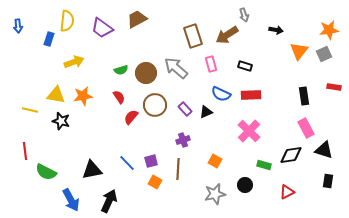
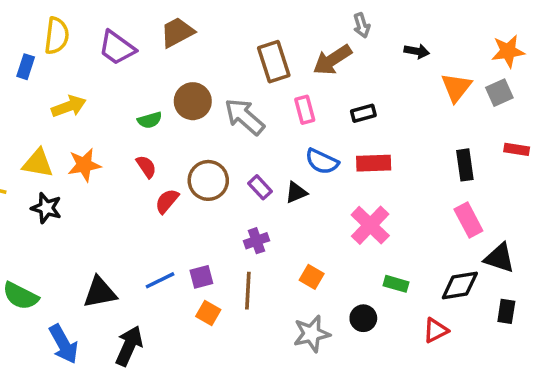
black rectangle: (245, 66) -> (363, 113), turned -32
brown circle: (146, 73) -> (193, 101), moved
black diamond: (291, 155) -> (460, 285), moved
blue line: (127, 163) -> (160, 280), turned -72

